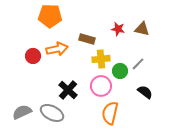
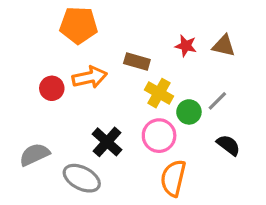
yellow cross: (101, 59) -> (159, 93), turned 36
gray semicircle: (22, 112) -> (34, 155), moved

